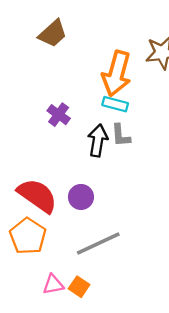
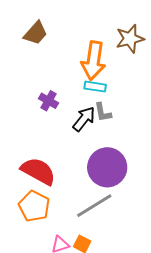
black arrow: (98, 140) -> (84, 119), turned 36
purple circle: (81, 197) -> (107, 167), moved, size x1.8

